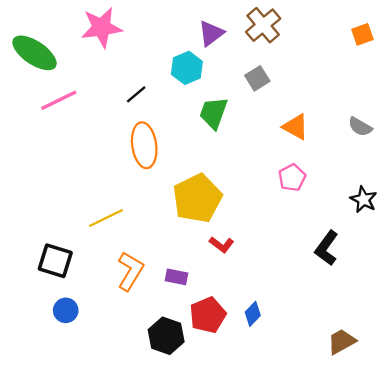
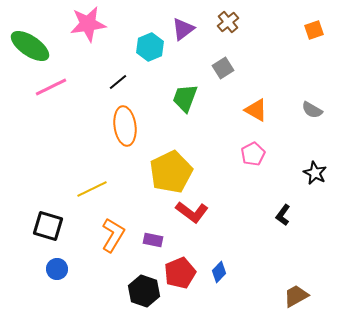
brown cross: (263, 25) -> (228, 22), size x0.7
cyan hexagon: (187, 68) -> (150, 47), moved
red L-shape: (222, 245) -> (192, 212), size x1.5
black L-shape: (327, 248) -> (283, 215), size x0.7

